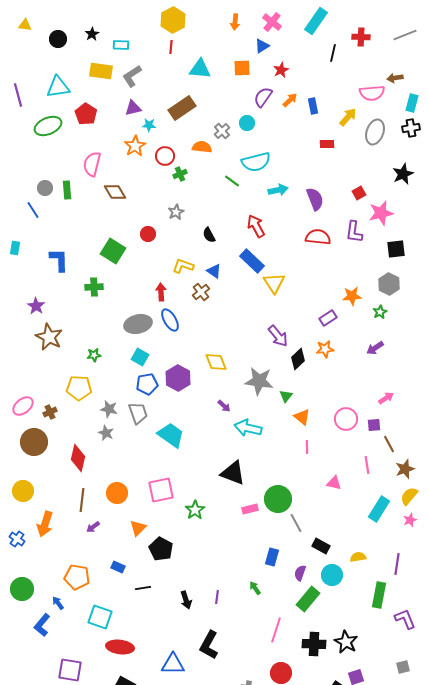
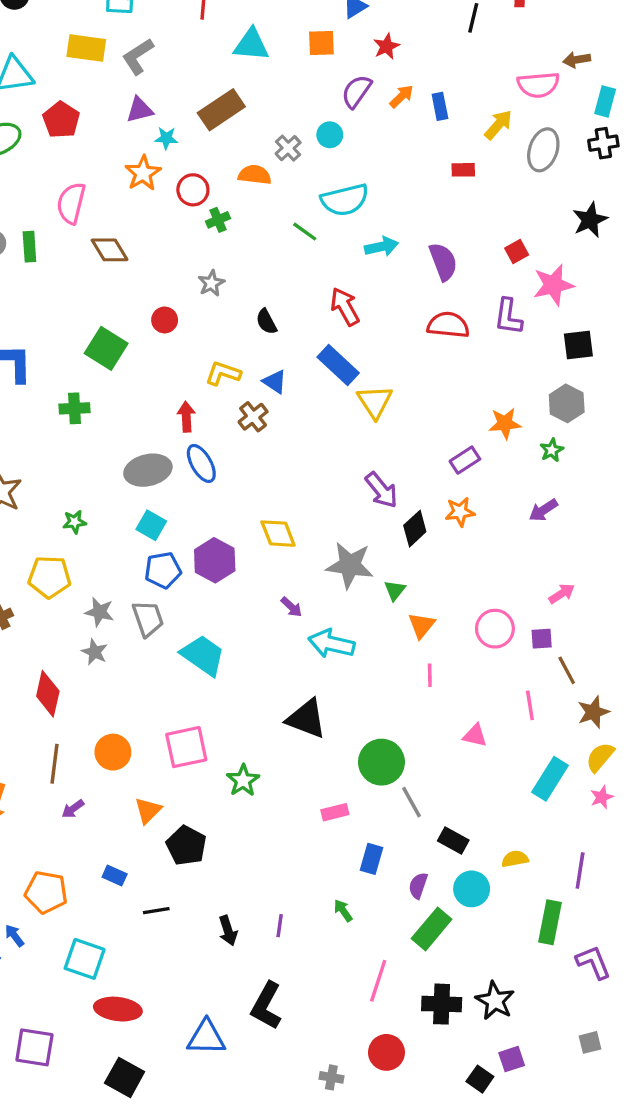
orange triangle: (302, 417) -> (422, 625), turned 30
pink rectangle: (250, 509) -> (335, 812), moved

